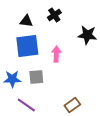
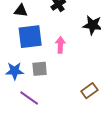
black triangle: (26, 21) -> (21, 11), moved
brown rectangle: (72, 105) -> (89, 91), moved

